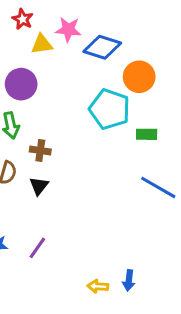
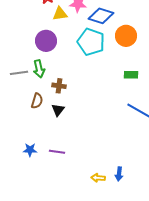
cyan pentagon: (110, 109) -> (91, 42), moved
purple line: (37, 248) -> (57, 152), turned 63

